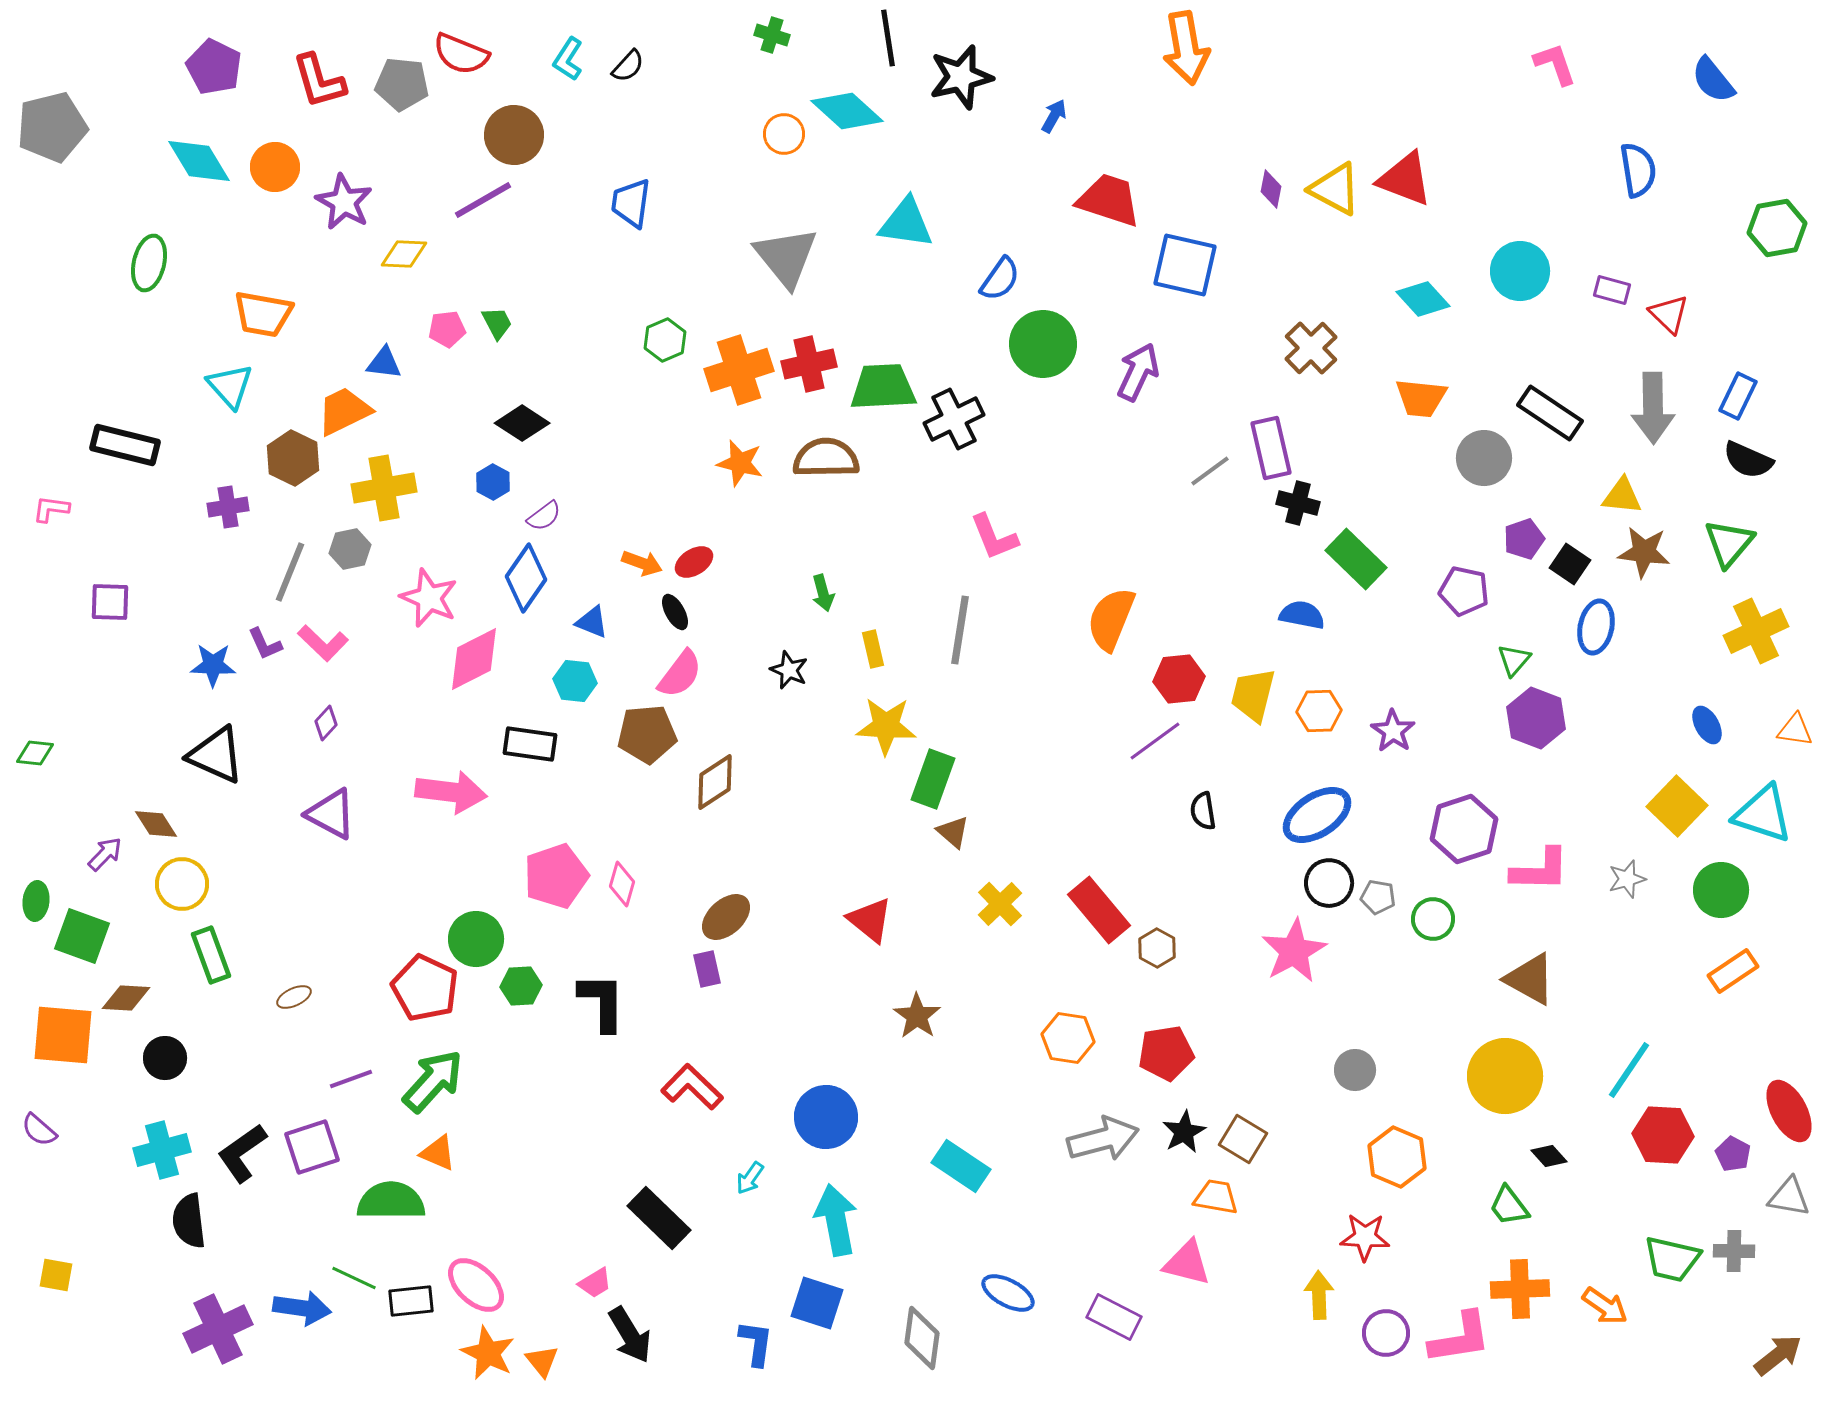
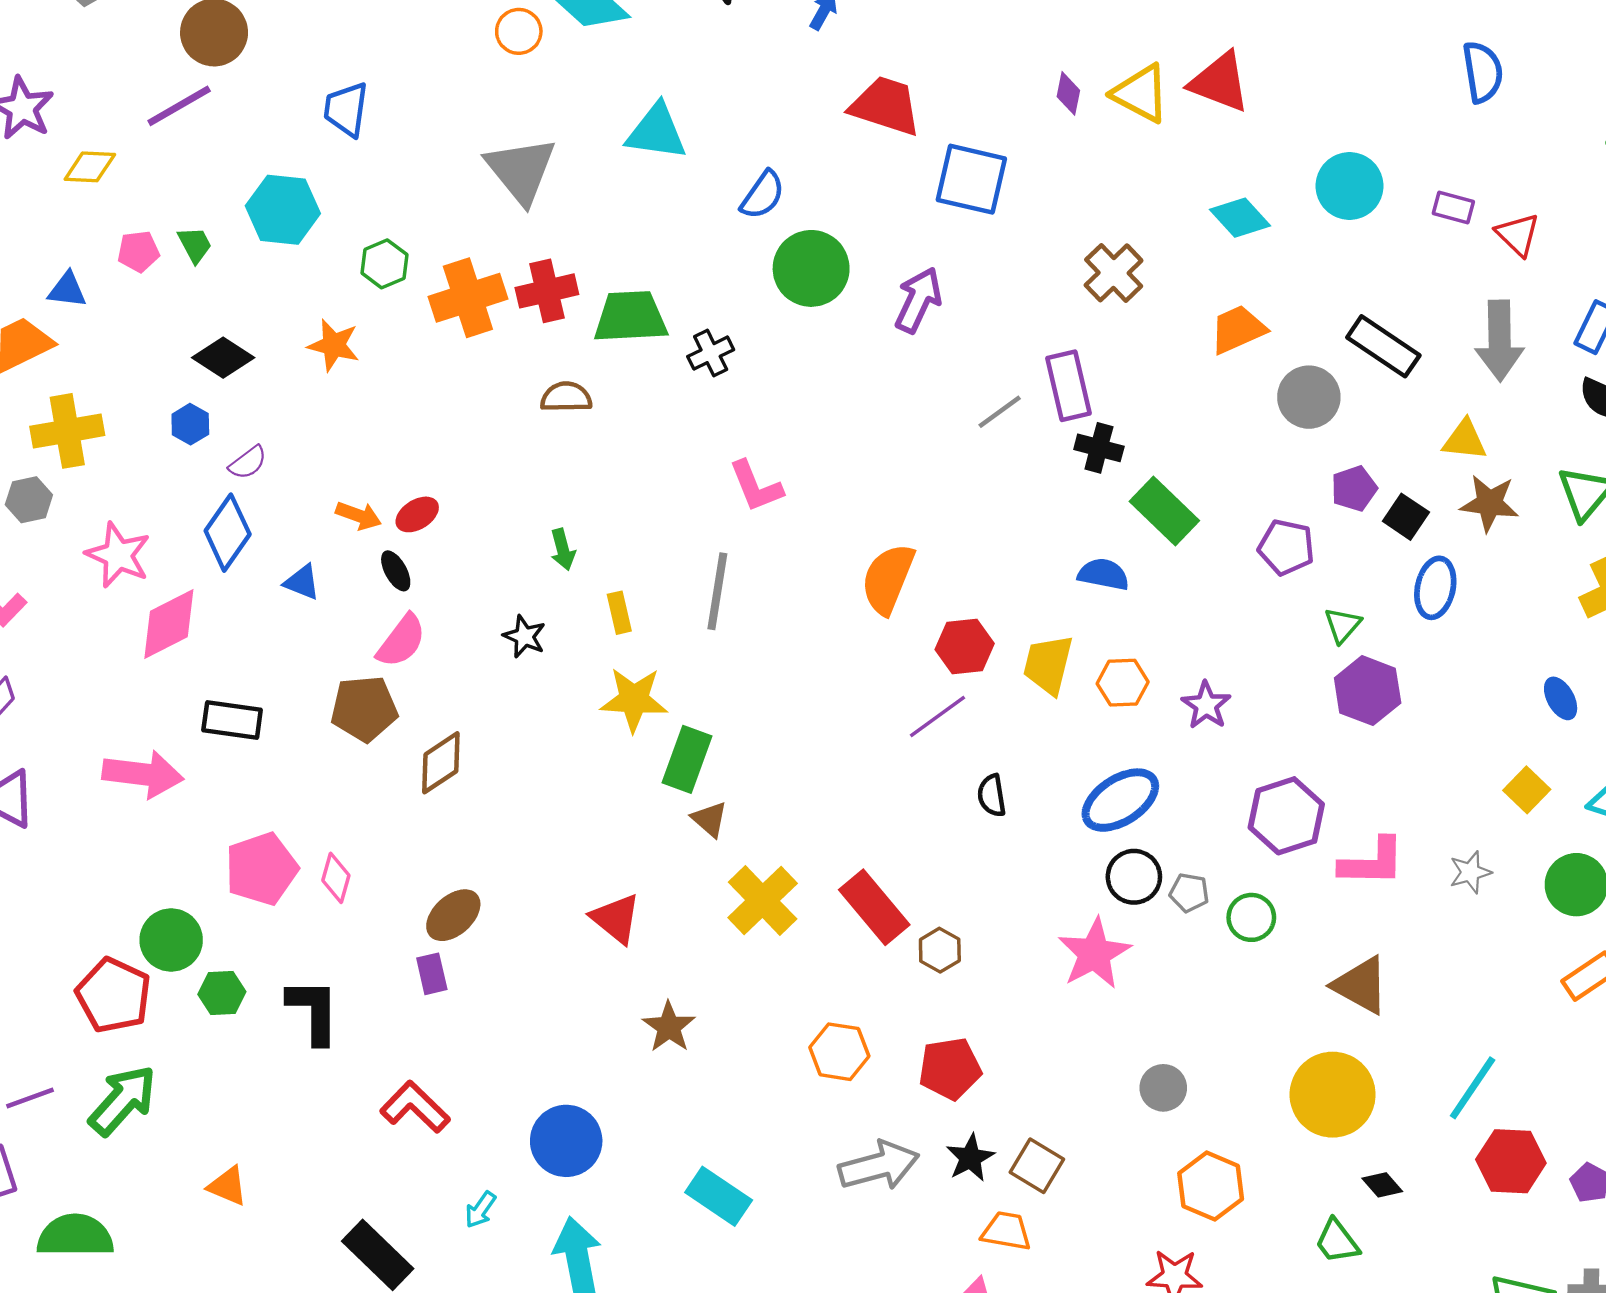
orange trapezoid: (1421, 398) -> (1238, 329), turned 150
black cross: (954, 419) -> (711, 353), size x0.7
brown semicircle: (826, 458) -> (566, 397), size x0.7
orange star: (740, 463) -> (334, 345), moved
cyan hexagon: (575, 681) -> (283, 210), moved, size x1.5
yellow square: (1677, 806) -> (1527, 790), size x0.7
yellow cross: (1000, 904) -> (763, 900), size x1.4
orange triangle: (438, 1153) -> (228, 1186), moved

